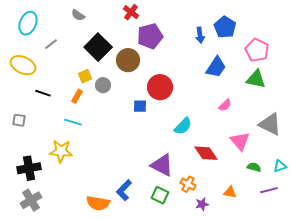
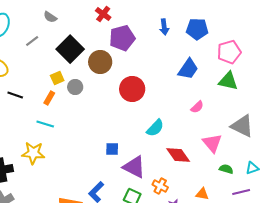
blue pentagon: (225, 27) -> (197, 29), turned -30
blue arrow: (200, 35) -> (164, 27), moved
gray line: (51, 44) -> (32, 41), moved
pink pentagon: (257, 50) -> (229, 52), turned 30
blue square: (140, 106) -> (112, 149), moved

